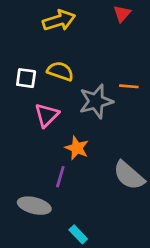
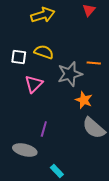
orange star: (77, 148) -> (84, 100), moved

